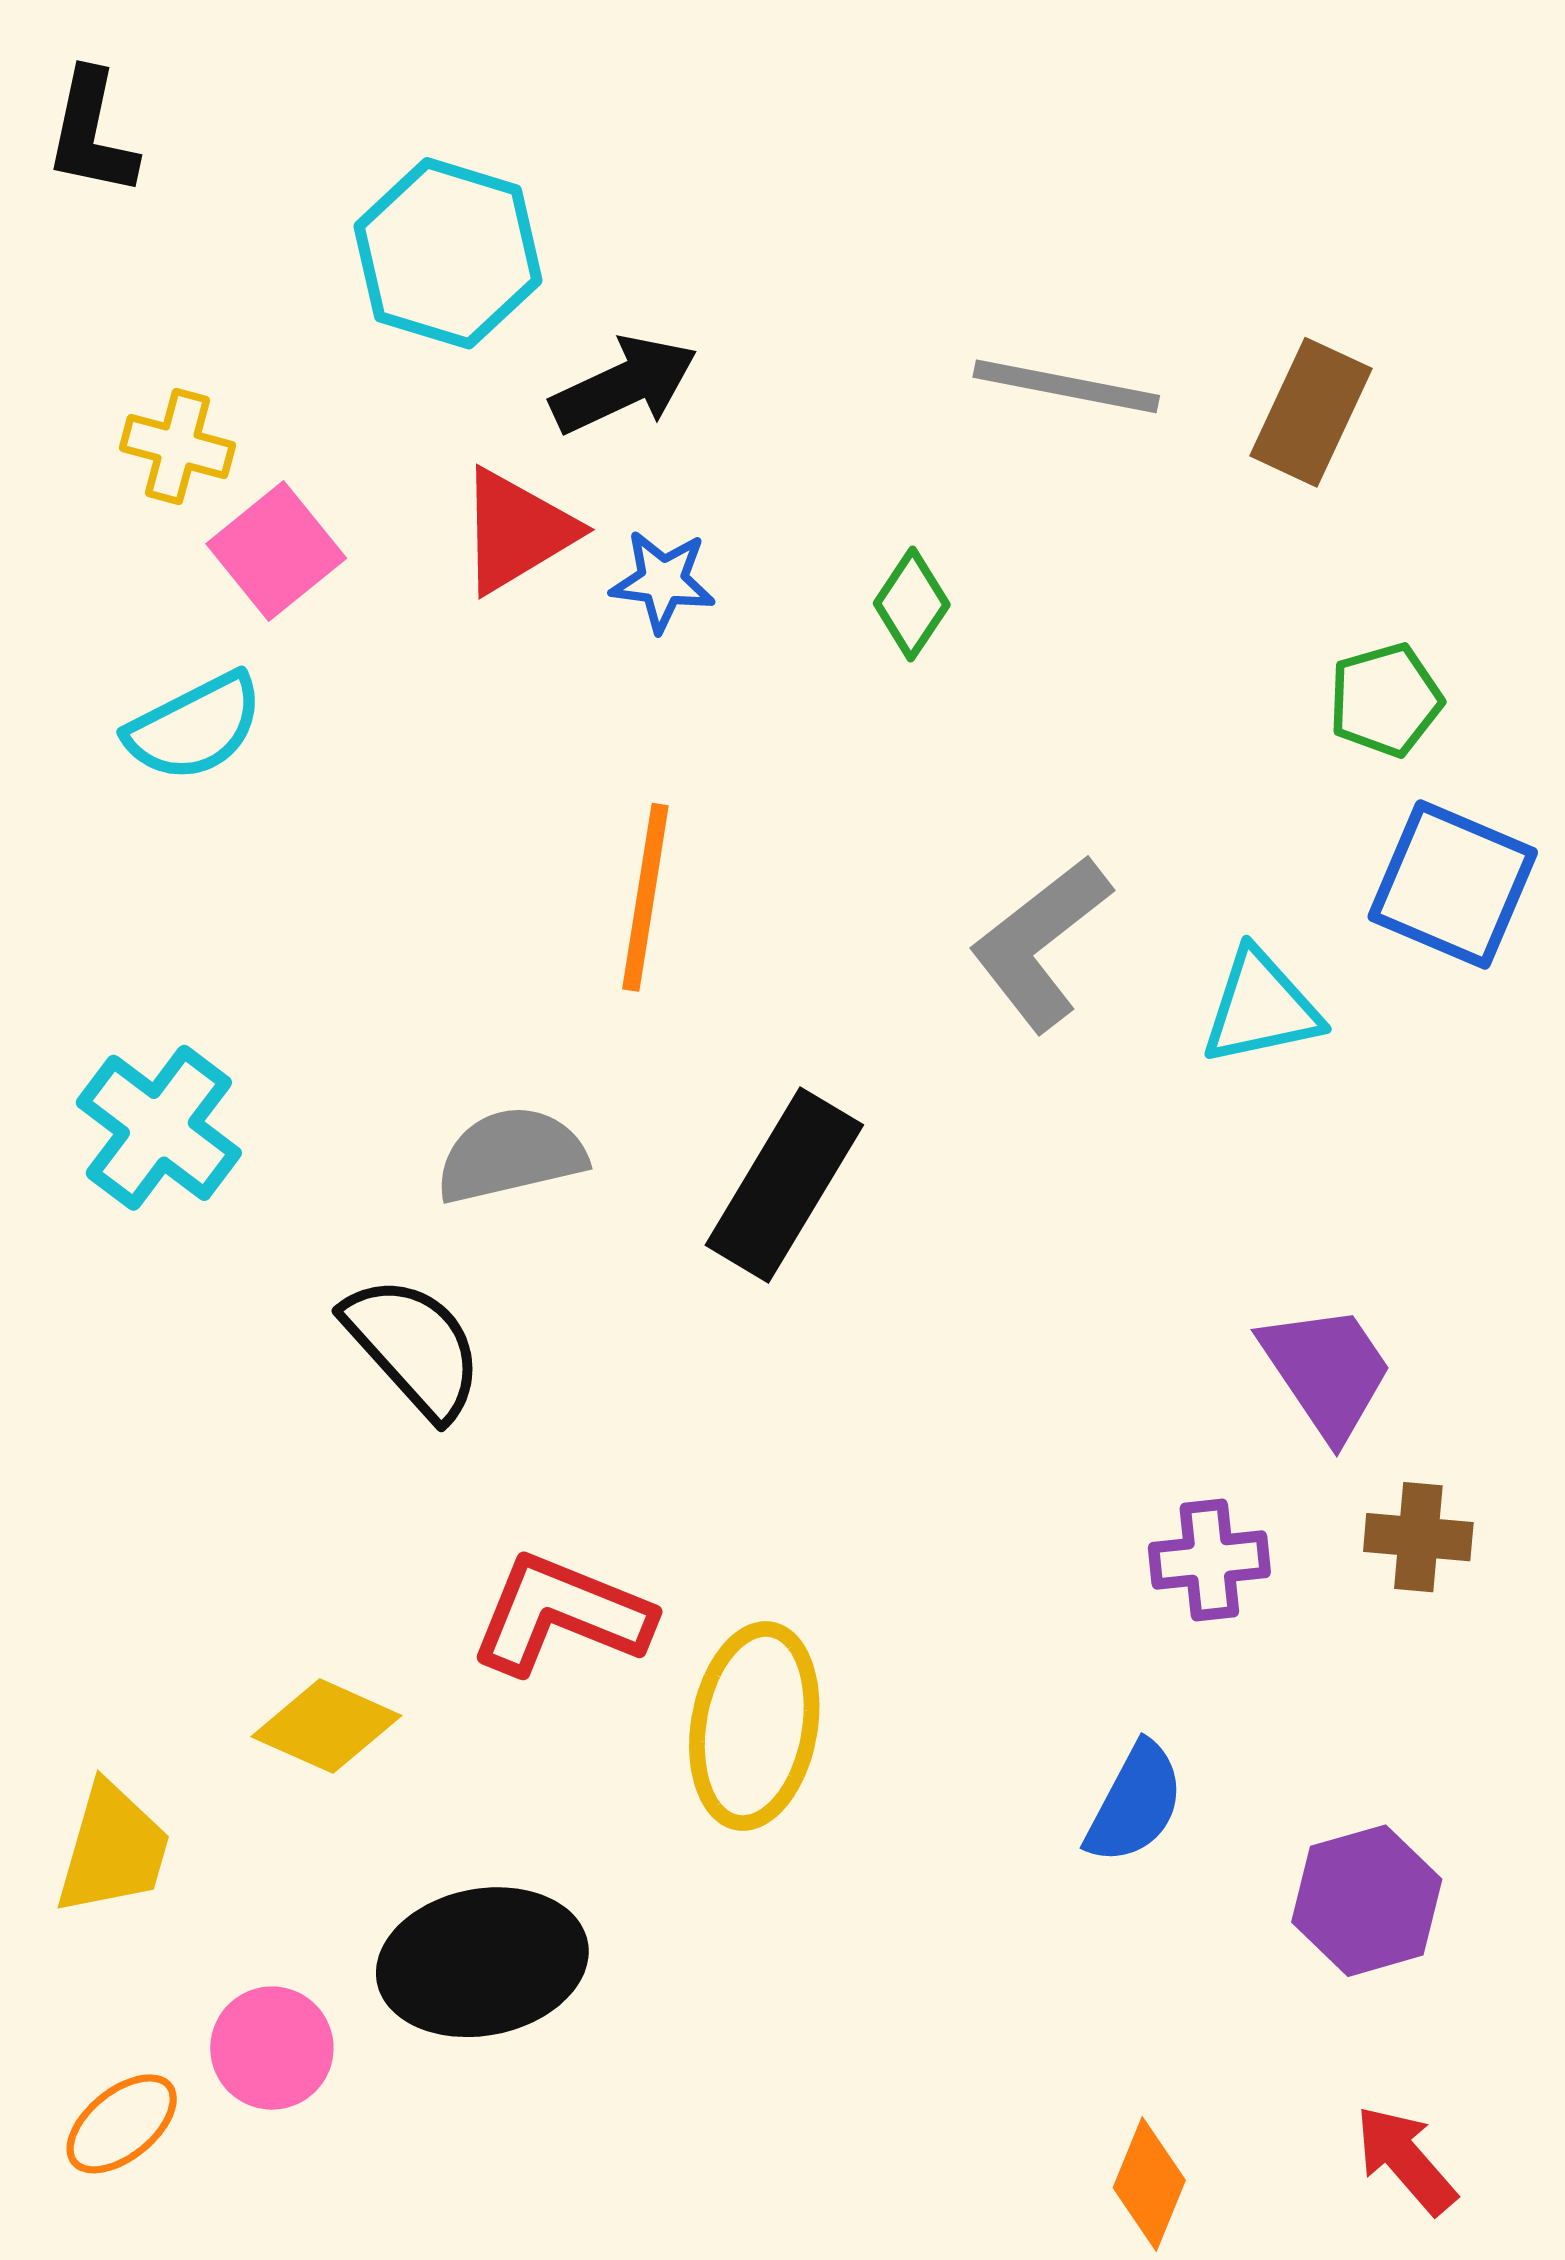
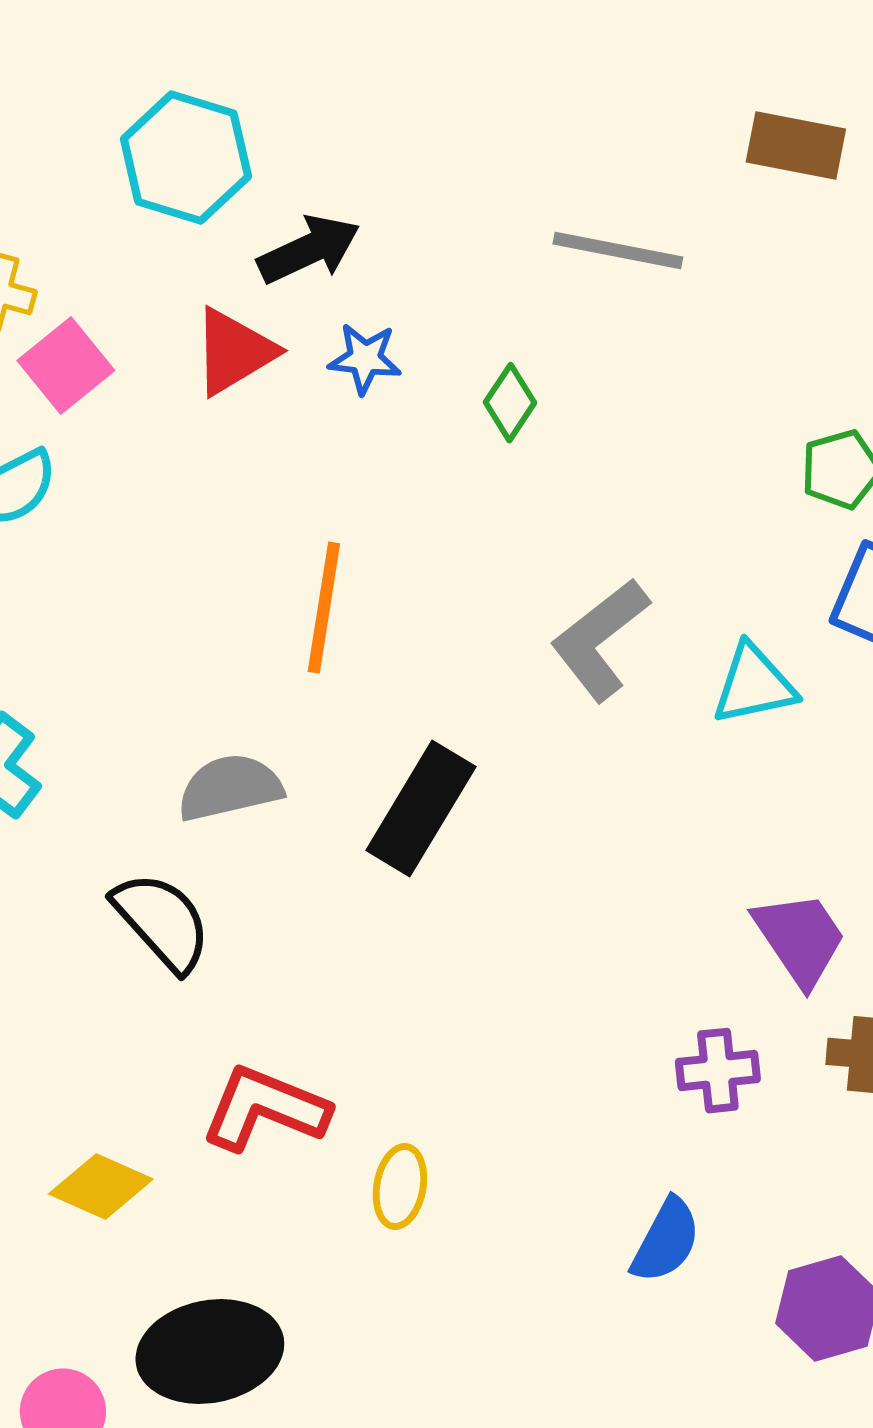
brown rectangle: (1311, 412) -> (796, 146), moved, turned 76
blue star: (663, 581) -> (365, 359), moved
yellow ellipse: (754, 1726) -> (400, 1187), size x0.6

